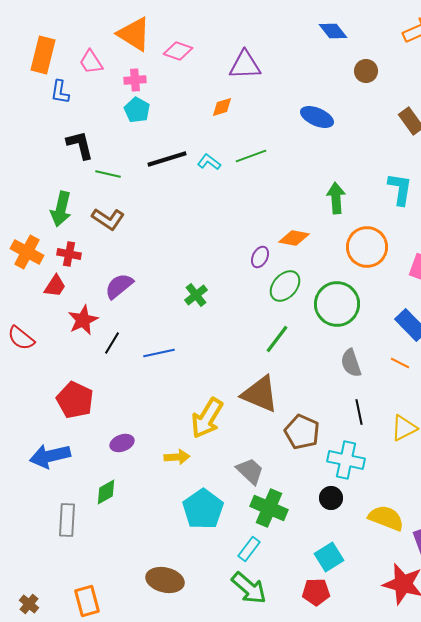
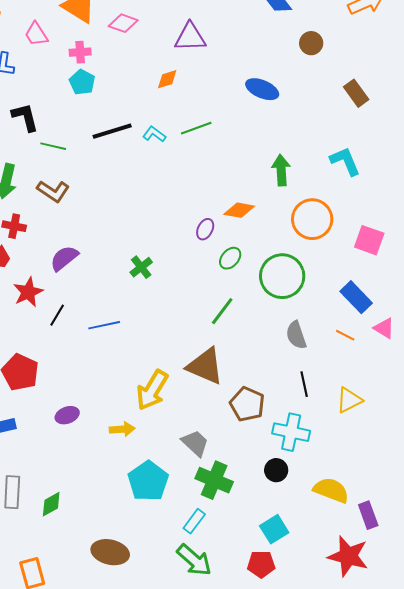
cyan L-shape: (400, 189) -> (345, 161), turned -32
green ellipse: (285, 286) -> (230, 258), size x0.7
green diamond: (106, 492) -> (51, 504), moved

